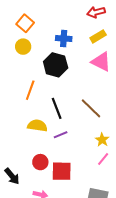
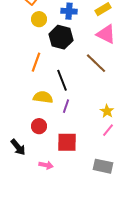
yellow circle: (23, 47) -> (39, 19), moved
brown line: (91, 108) -> (96, 63), moved
purple line: (61, 135) -> (66, 106), turned -48
red circle: (40, 162) -> (39, 126), moved

